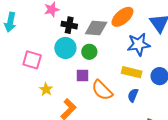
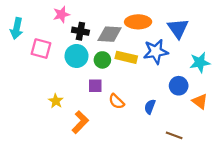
orange ellipse: (122, 17) -> (138, 22), turned 40
pink square: (32, 60) -> (41, 49), moved
yellow rectangle: (132, 72) -> (126, 57), moved
orange semicircle: (102, 90) -> (116, 101), size x0.7

